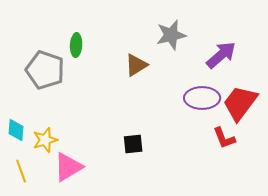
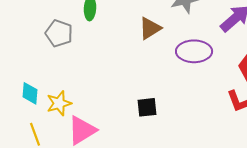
gray pentagon: (45, 70) -> (59, 33), size x0.7
purple ellipse: (202, 98) -> (194, 51), moved

